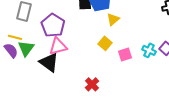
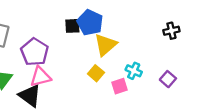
yellow triangle: (113, 19) -> (105, 45), size x1.5
cyan cross: (149, 50) -> (134, 71), moved

